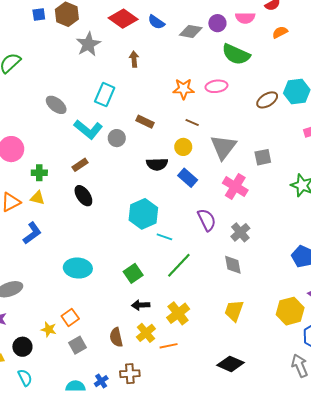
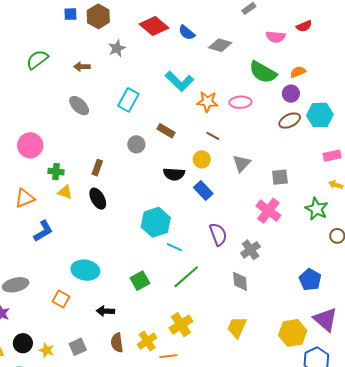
purple circle: (217, 23) -> (291, 94), moved
orange semicircle: (280, 32) -> (298, 72), moved
gray star: (88, 44) -> (117, 48), size x0.7
brown arrow: (134, 59) -> (82, 67), moved, turned -91
cyan L-shape: (88, 129) -> (179, 81), moved
gray triangle: (223, 147) -> (242, 163), size x0.7
brown rectangle: (80, 165) -> (97, 168), turned -42
pink cross: (235, 187) -> (268, 211), moved
yellow triangle: (37, 198) -> (65, 192), moved
black arrow: (141, 305) -> (105, 311), moved
orange square: (70, 317) -> (61, 299), moved, turned -30
yellow star: (49, 329) -> (47, 350), moved

